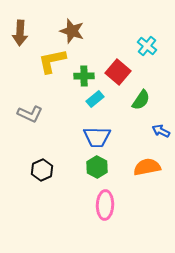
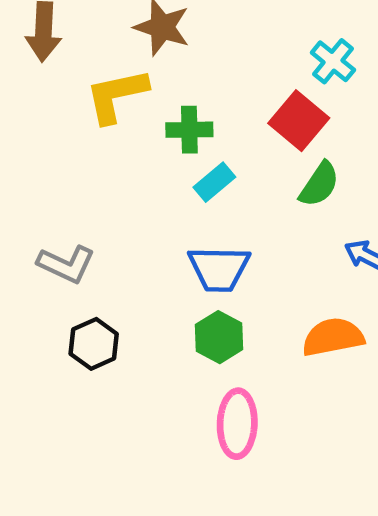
red square: (118, 72) -> (299, 121), moved
gray L-shape: (30, 114) -> (66, 264), moved

